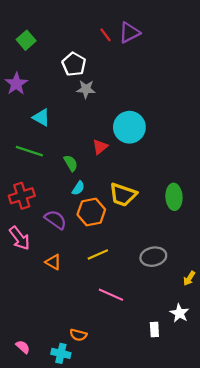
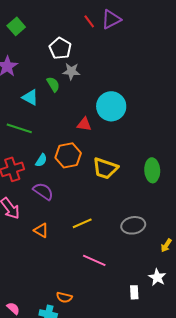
red triangle: (100, 147) -> (84, 124), turned 49
green semicircle: (71, 163) -> (53, 84), moved
cyan semicircle: (78, 188) -> (41, 160), moved
orange hexagon: (91, 212) -> (68, 155), moved

